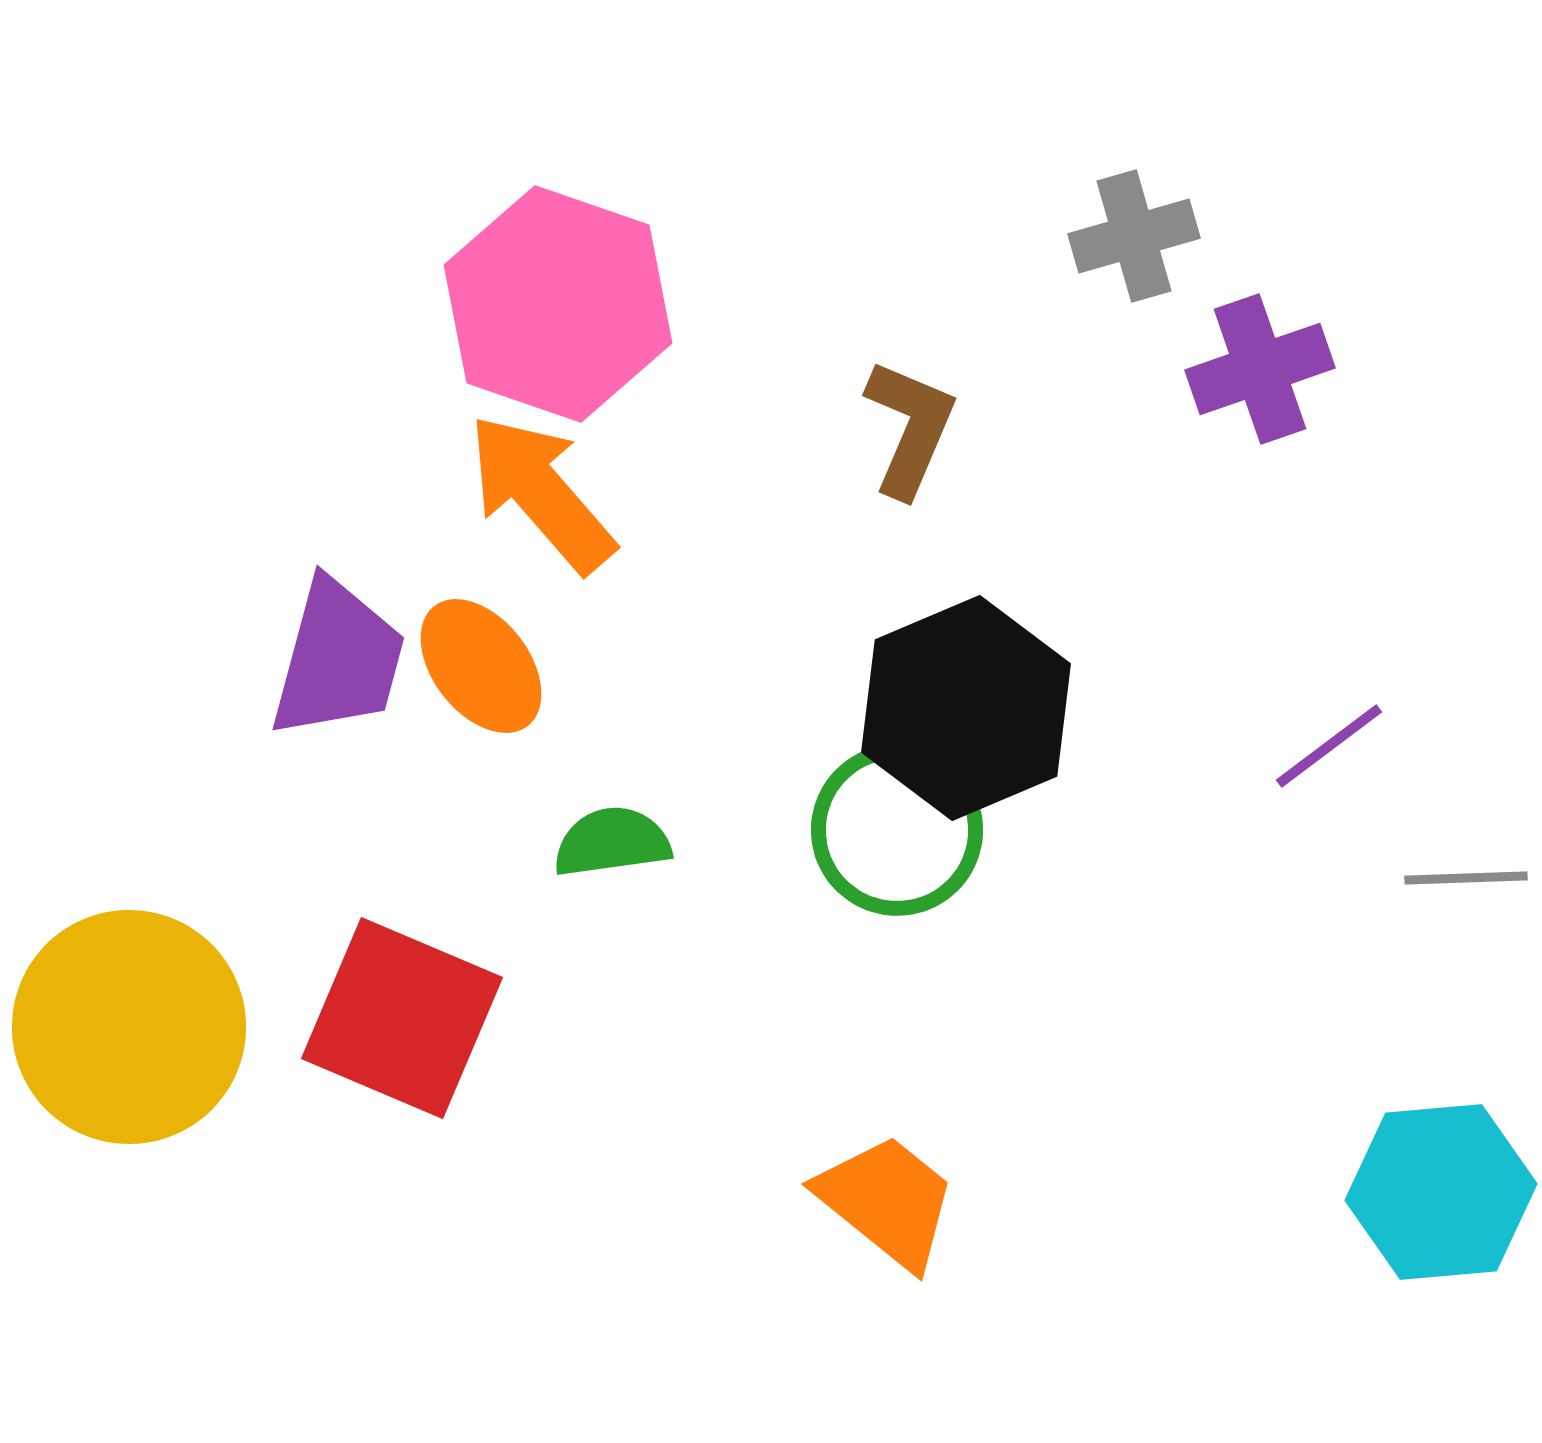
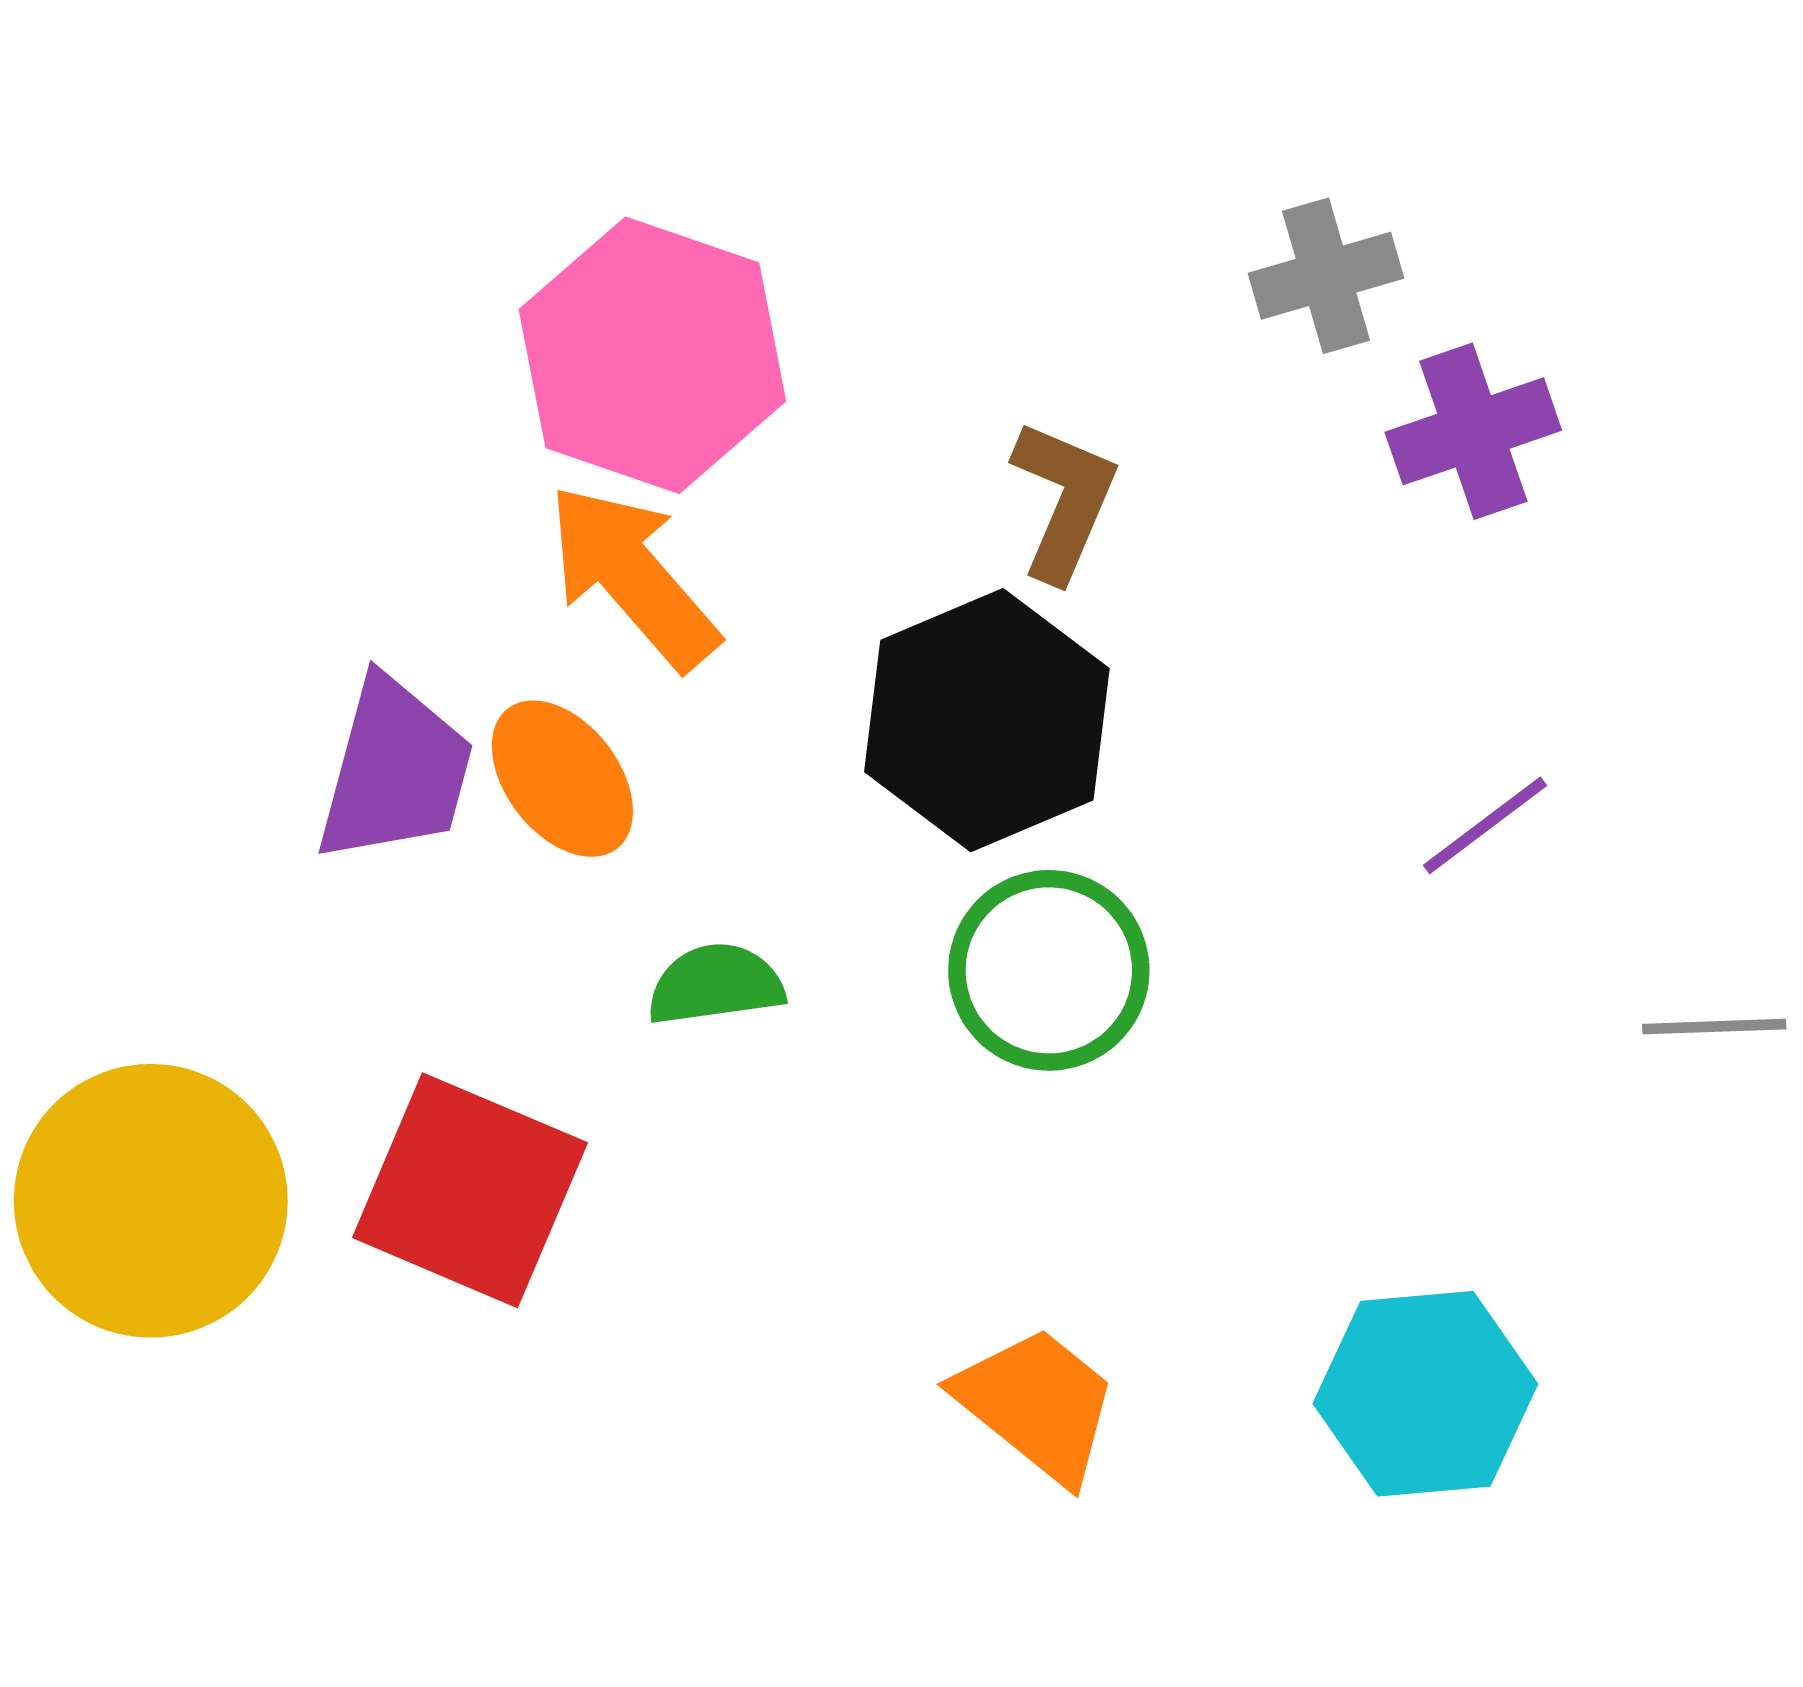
black hexagon: (966, 708) -> (987, 720), moved
purple line: (1329, 746) -> (1485, 825), moved
cyan hexagon: (1441, 1192) -> (1425, 1394), moved

